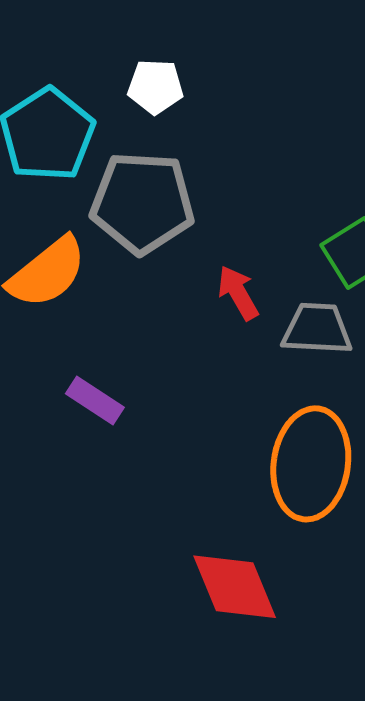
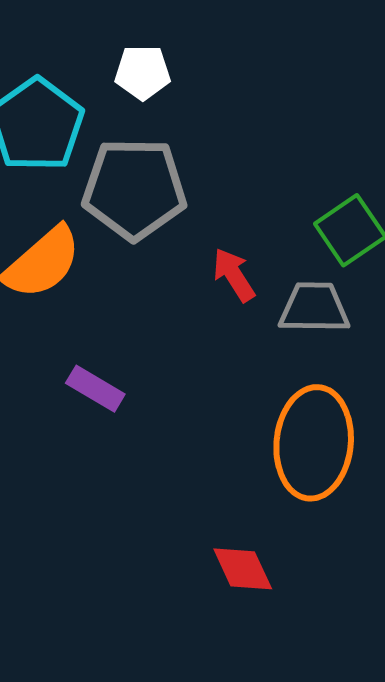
red diamond: (235, 587) -> (243, 569), size x0.7

